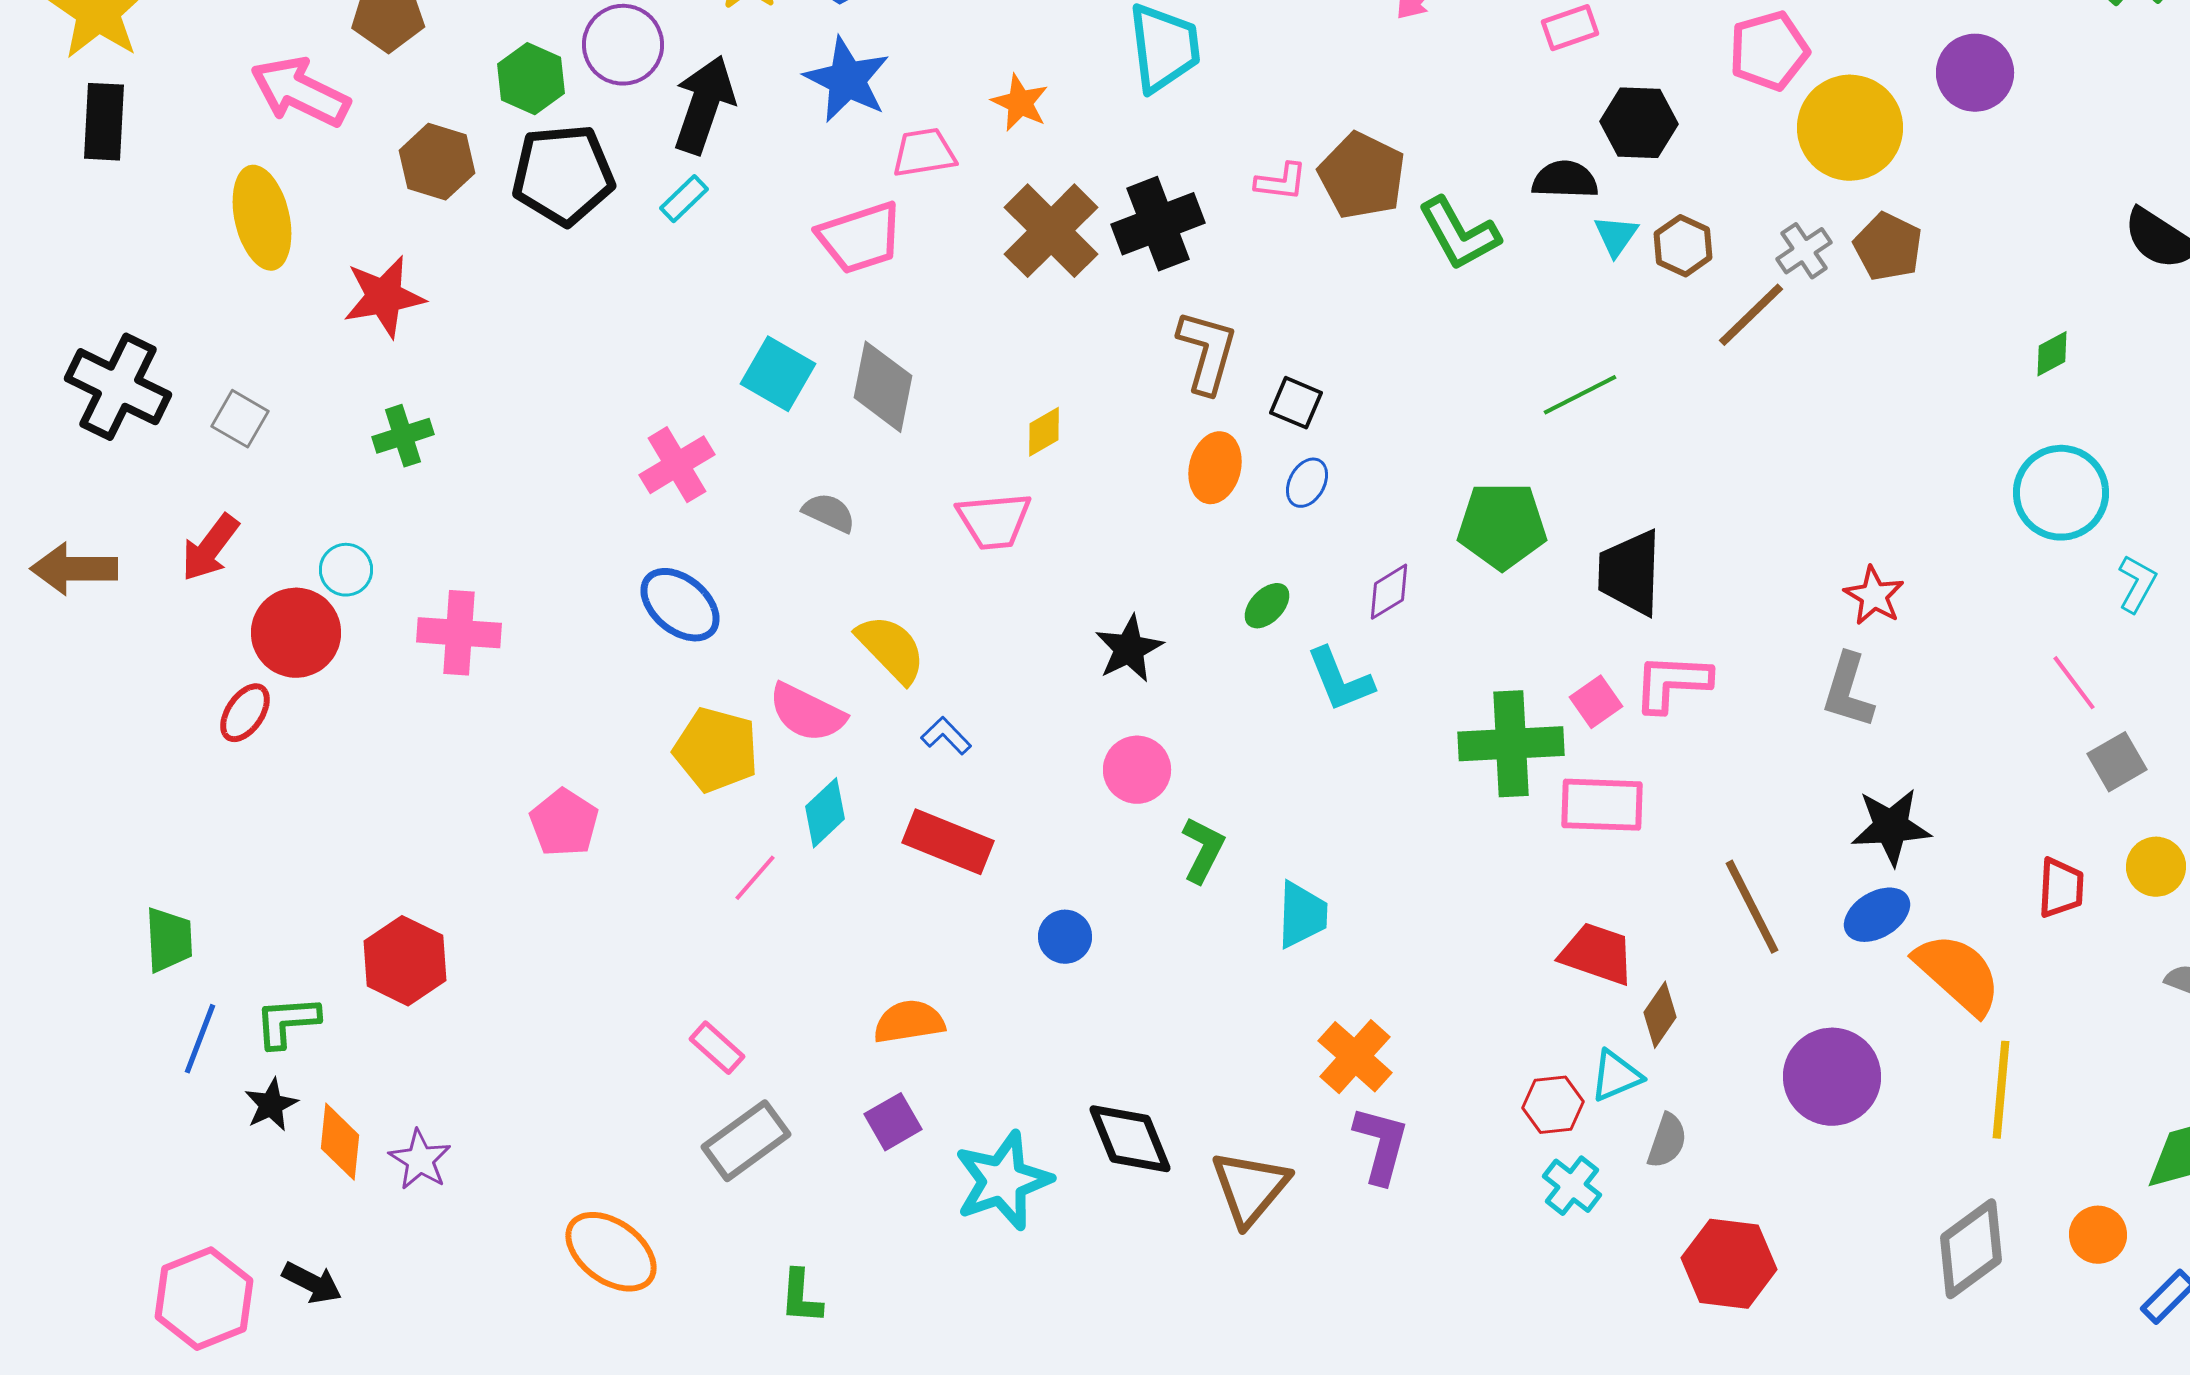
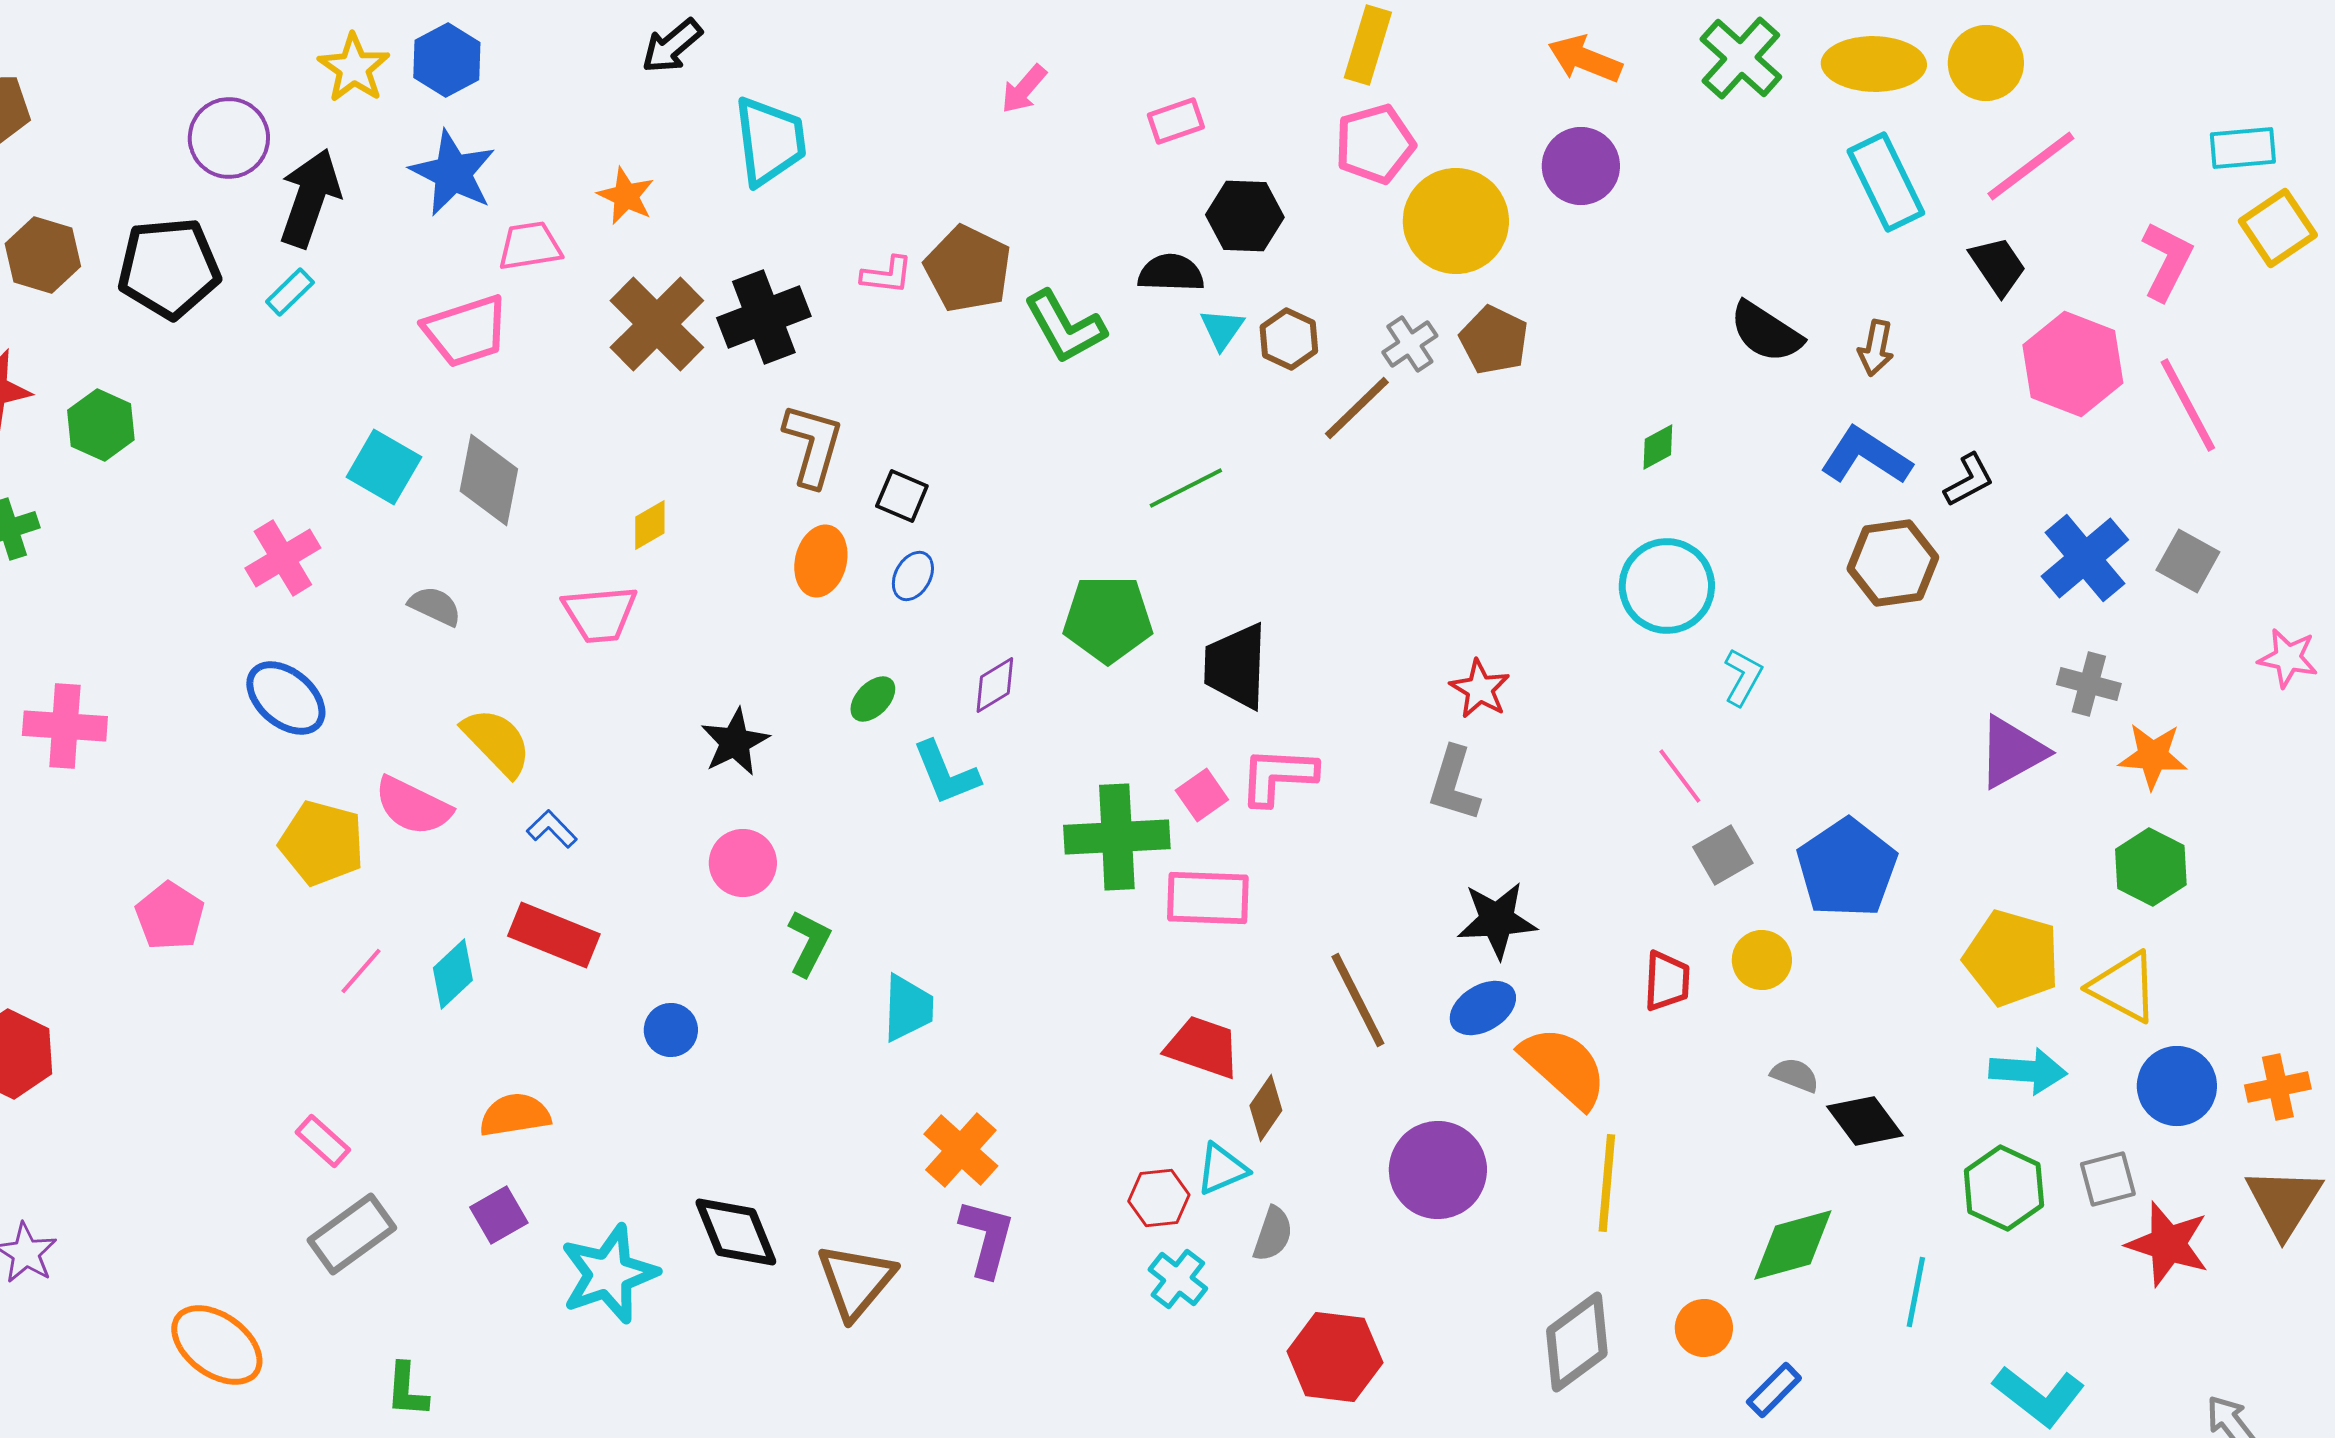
green hexagon: (531, 79) -> (101, 425), moved
cyan diamond: (825, 813) -> (453, 974), moved

